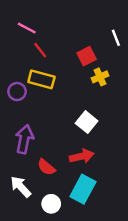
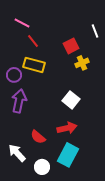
purple arrow: (24, 139) -> (19, 101), moved

